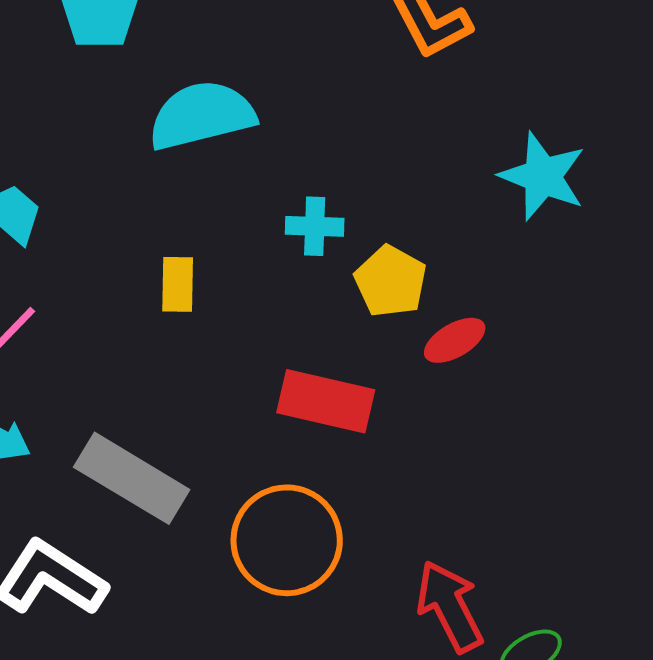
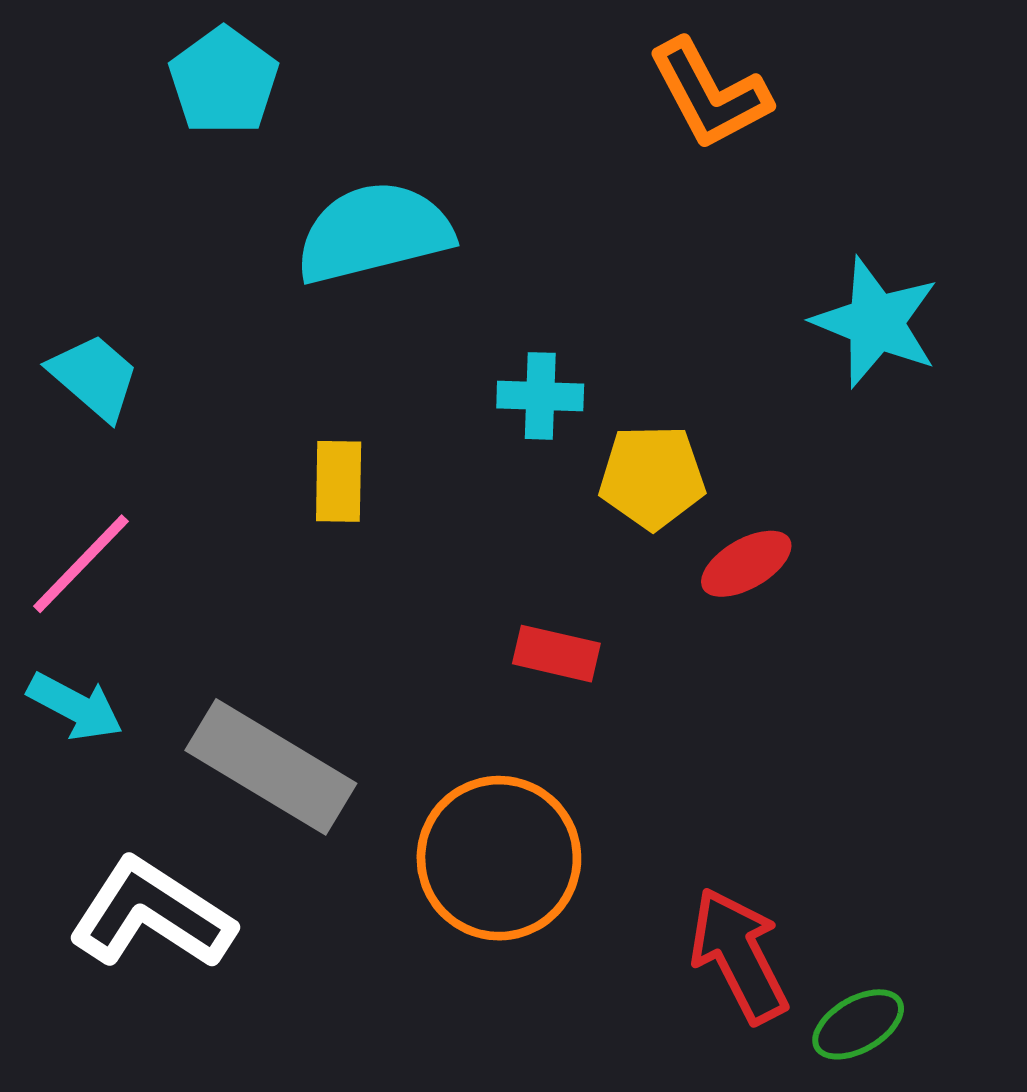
yellow pentagon: (391, 281) -> (652, 477), turned -30
red rectangle: (326, 401) -> (556, 654), size x0.6

